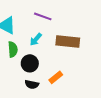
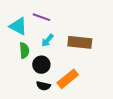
purple line: (43, 16) -> (41, 17), moved
orange rectangle: (56, 77) -> (68, 79), size x1.5

